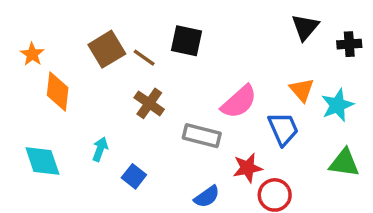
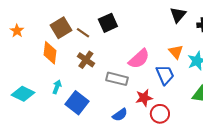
black square: (186, 41) -> (108, 23), turned -36
orange diamond: (58, 92) -> (50, 53), moved
cyan diamond: (42, 161) -> (23, 94), turned -45
blue square: (134, 176) -> (77, 103), size x1.6

